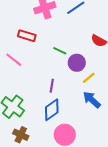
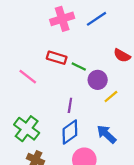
red rectangle: (27, 36) -> (57, 58), moved
blue arrow: (92, 100) -> (106, 134), moved

